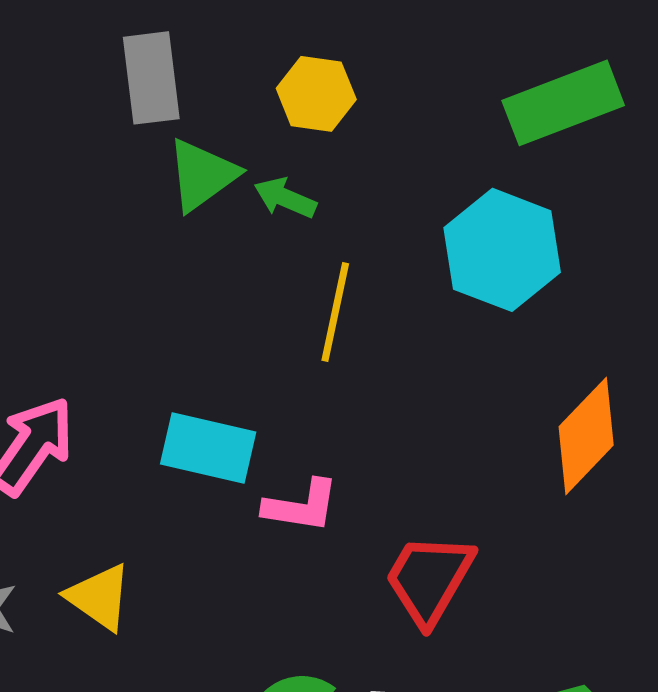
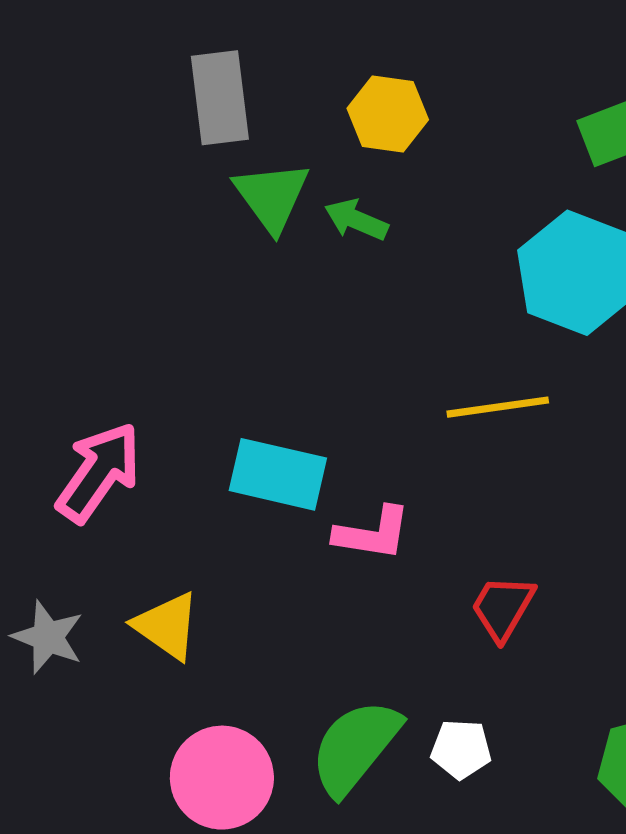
green triangle: (202, 175) -> (272, 196), turned -30
yellow line: (335, 312) -> (498, 407), moved, turned 70
red trapezoid: (429, 579) -> (503, 608), size x0.7

